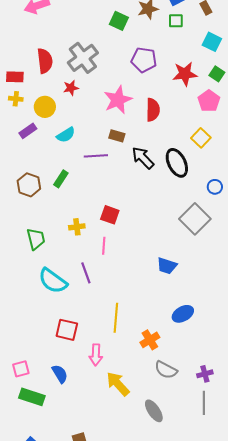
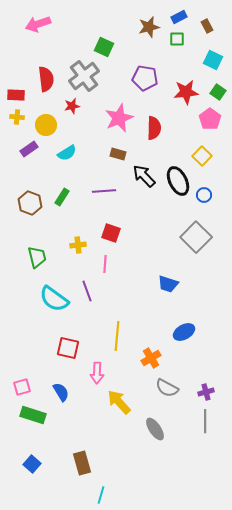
green square: (119, 21) -> (104, 47), moved
purple line: (96, 156) -> (104, 191), moved
blue circle: (215, 187) -> (204, 195), moved

